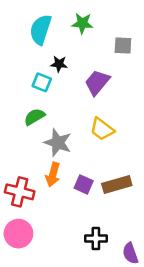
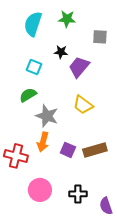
black star: (59, 64) -> (61, 52), moved
pink circle: (18, 234) -> (40, 190), moved

